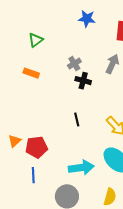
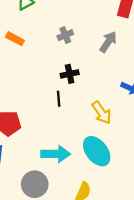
black cross: (83, 81) -> (70, 74), moved, turned -35

